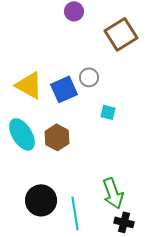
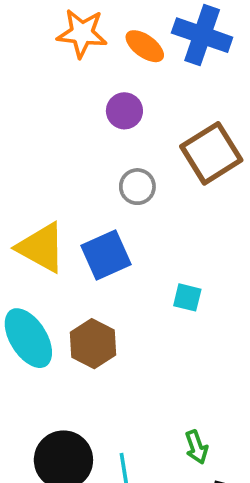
gray circle: (89, 77) -> (137, 187), moved
green arrow: (113, 193) -> (196, 447), size x0.6

